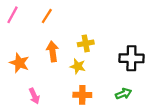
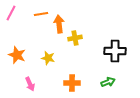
orange line: (47, 16) -> (41, 14), turned 48
orange arrow: (53, 51) -> (59, 24), moved
yellow star: (78, 66) -> (48, 58), moved

